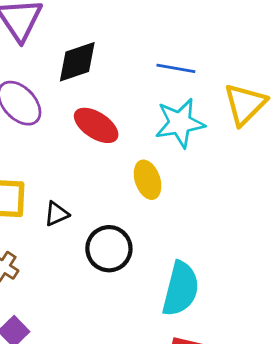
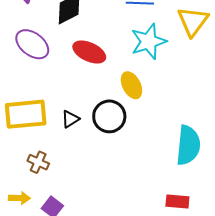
black circle: (109, 249) -> (109, 116), moved
cyan semicircle: (181, 289) -> (188, 145), moved

